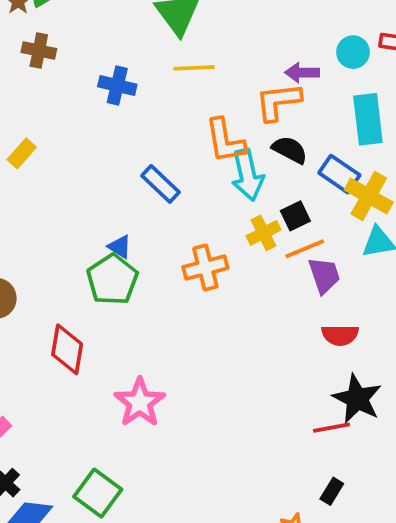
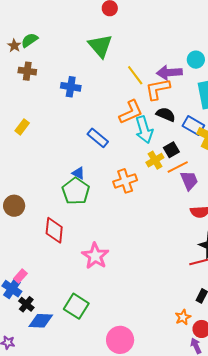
yellow line: (194, 68) -> (135, 75), moved, turned 60
purple arrow: (302, 73) -> (169, 73), size x1.4
orange L-shape: (225, 141) -> (131, 112), turned -100

